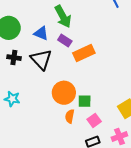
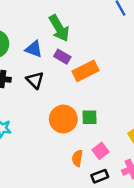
black triangle: (41, 59) -> (35, 80), size x0.7
green square: (85, 101) -> (90, 117), moved
orange semicircle: (70, 116) -> (77, 158), moved

